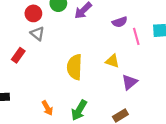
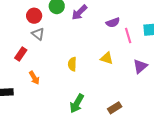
yellow semicircle: (75, 67) -> (72, 64), size x0.6
purple triangle: (130, 82) -> (140, 66), moved
orange arrow: (47, 108) -> (34, 78), moved

